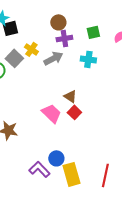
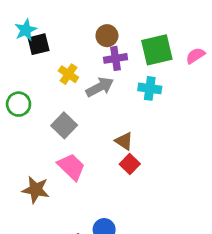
green square: (93, 32) -> (157, 50), size x1.6
gray square: (14, 58) -> (64, 125), moved
pink trapezoid: (51, 113) -> (71, 167), moved

